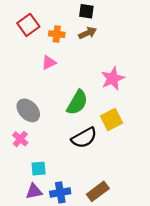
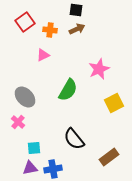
yellow square: (111, 120) -> (114, 103), moved
black semicircle: (84, 138) -> (74, 139), moved, turned 80
brown rectangle: (98, 191) -> (109, 157), moved

